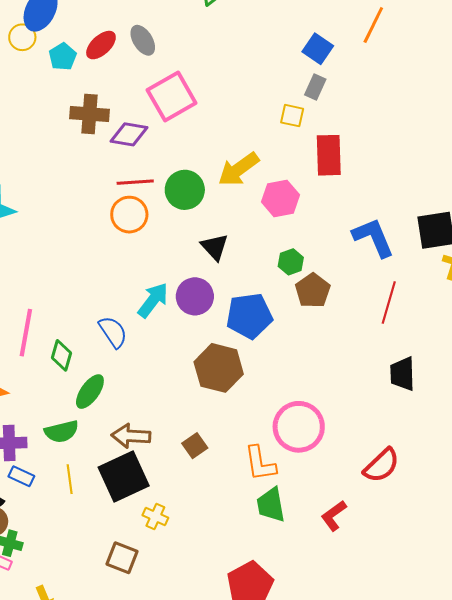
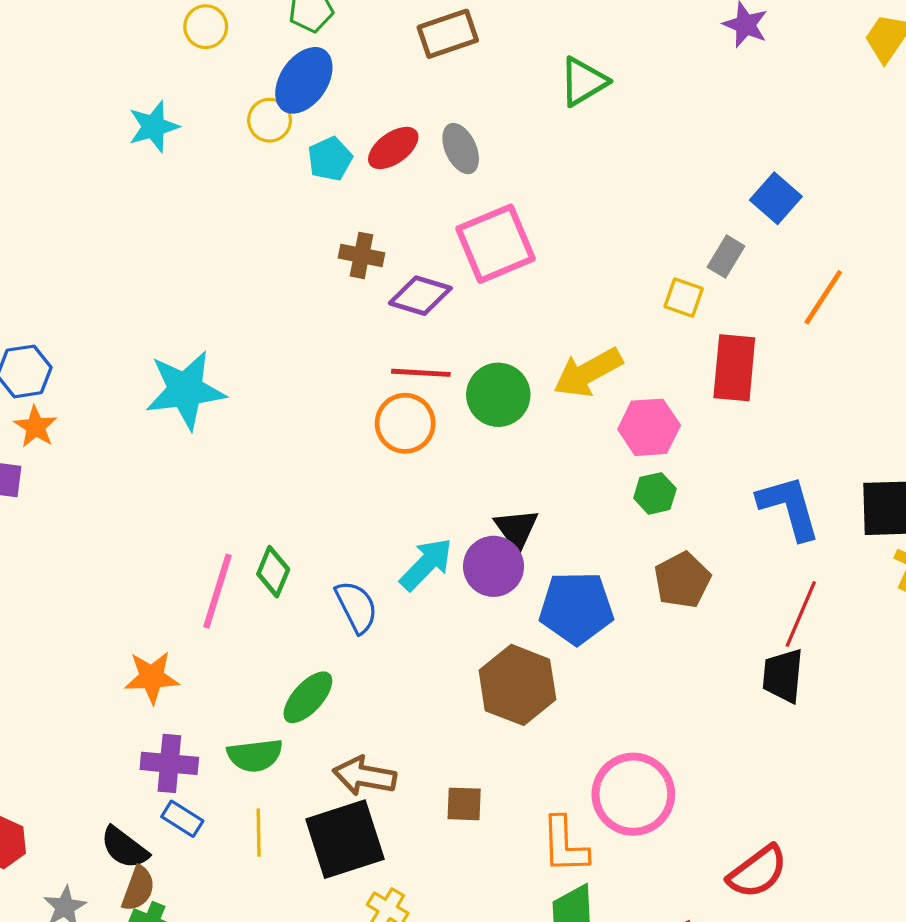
orange line: (373, 25) -> (823, 297), moved
blue square: (318, 49) -> (776, 198), moved
brown cross: (90, 114) -> (362, 255), size x0.7
black triangle: (215, 247) -> (516, 529), moved
green hexagon: (291, 262) -> (655, 493), moved
green diamond: (61, 355) -> (273, 572), moved
black trapezoid: (402, 374) -> (783, 676), moved
brown square: (195, 446) -> (464, 804), turned 30

